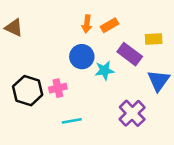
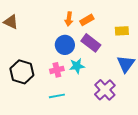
purple rectangle: (130, 54) -> (91, 43), moved
cyan star: (104, 70) -> (77, 66), moved
pink cross: (58, 88) -> (57, 70), moved

